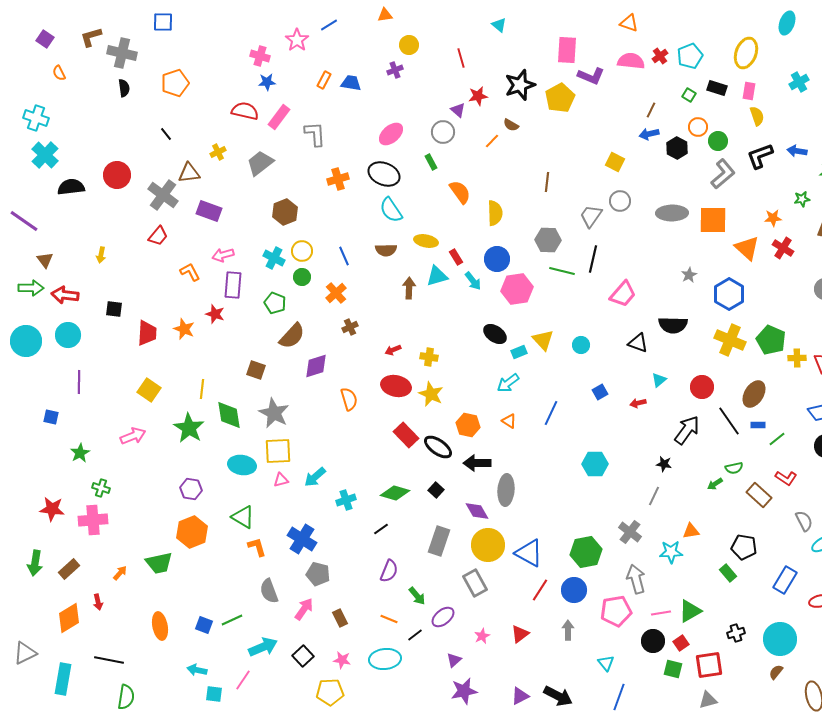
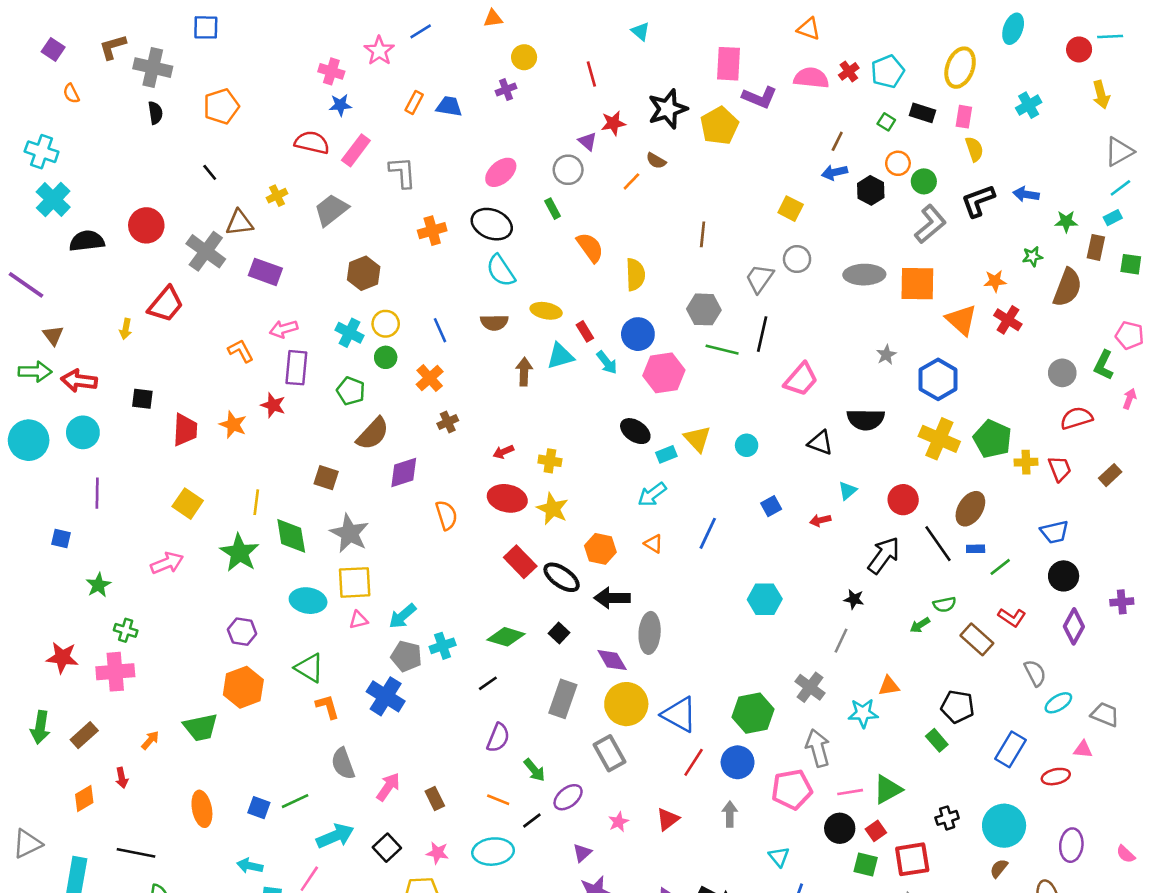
red trapezoid: (158, 236) -> (166, 304), moved, size x1.4
gray pentagon: (318, 574) -> (406, 656), moved
orange diamond: (69, 618) -> (84, 799), size x0.7

